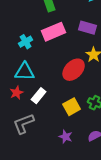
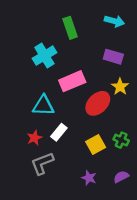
pink rectangle: (54, 32) -> (72, 81), moved
cyan cross: (26, 42) -> (44, 56), moved, size x1.5
red star: (17, 93) -> (34, 138), moved

